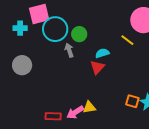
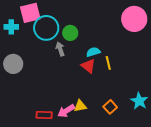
yellow line: (127, 40) -> (108, 63), moved, turned 40
red triangle: (97, 67) -> (88, 66), turned -35
orange square: (132, 101) -> (110, 107), moved, turned 32

